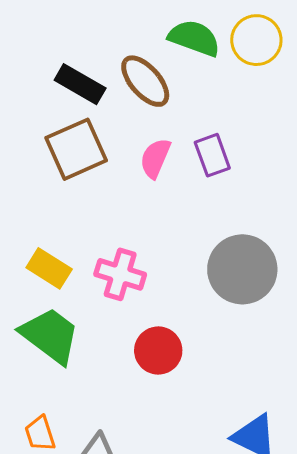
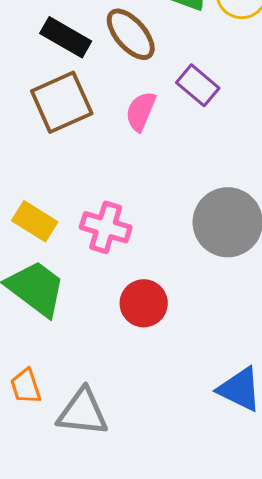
purple rectangle: (212, 155) -> (198, 85), moved, turned -30

